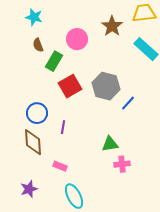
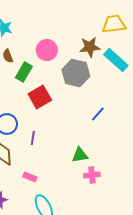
brown star: (112, 26) -> (90, 47), moved, turned 30
gray hexagon: (106, 86) -> (76, 73), moved

